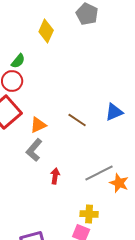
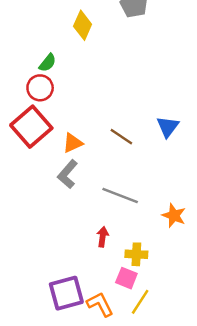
blue triangle: (114, 112) -> (168, 127), turned -30
gray line: (99, 173) -> (120, 195), moved, turned 48
red arrow: (55, 176) -> (103, 237), moved

